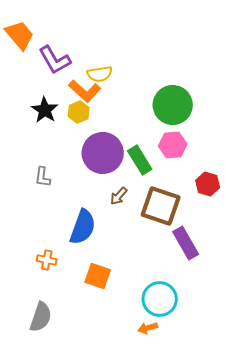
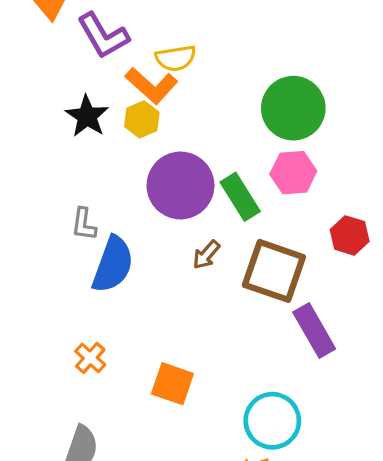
blue semicircle: (83, 227) -> (113, 264), moved
orange cross: (47, 260) -> (90, 358), turned 30

